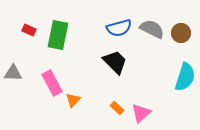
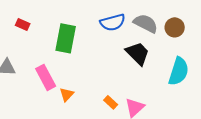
green rectangle: (58, 35) -> (66, 38), moved
black trapezoid: (115, 62) -> (138, 53), moved

